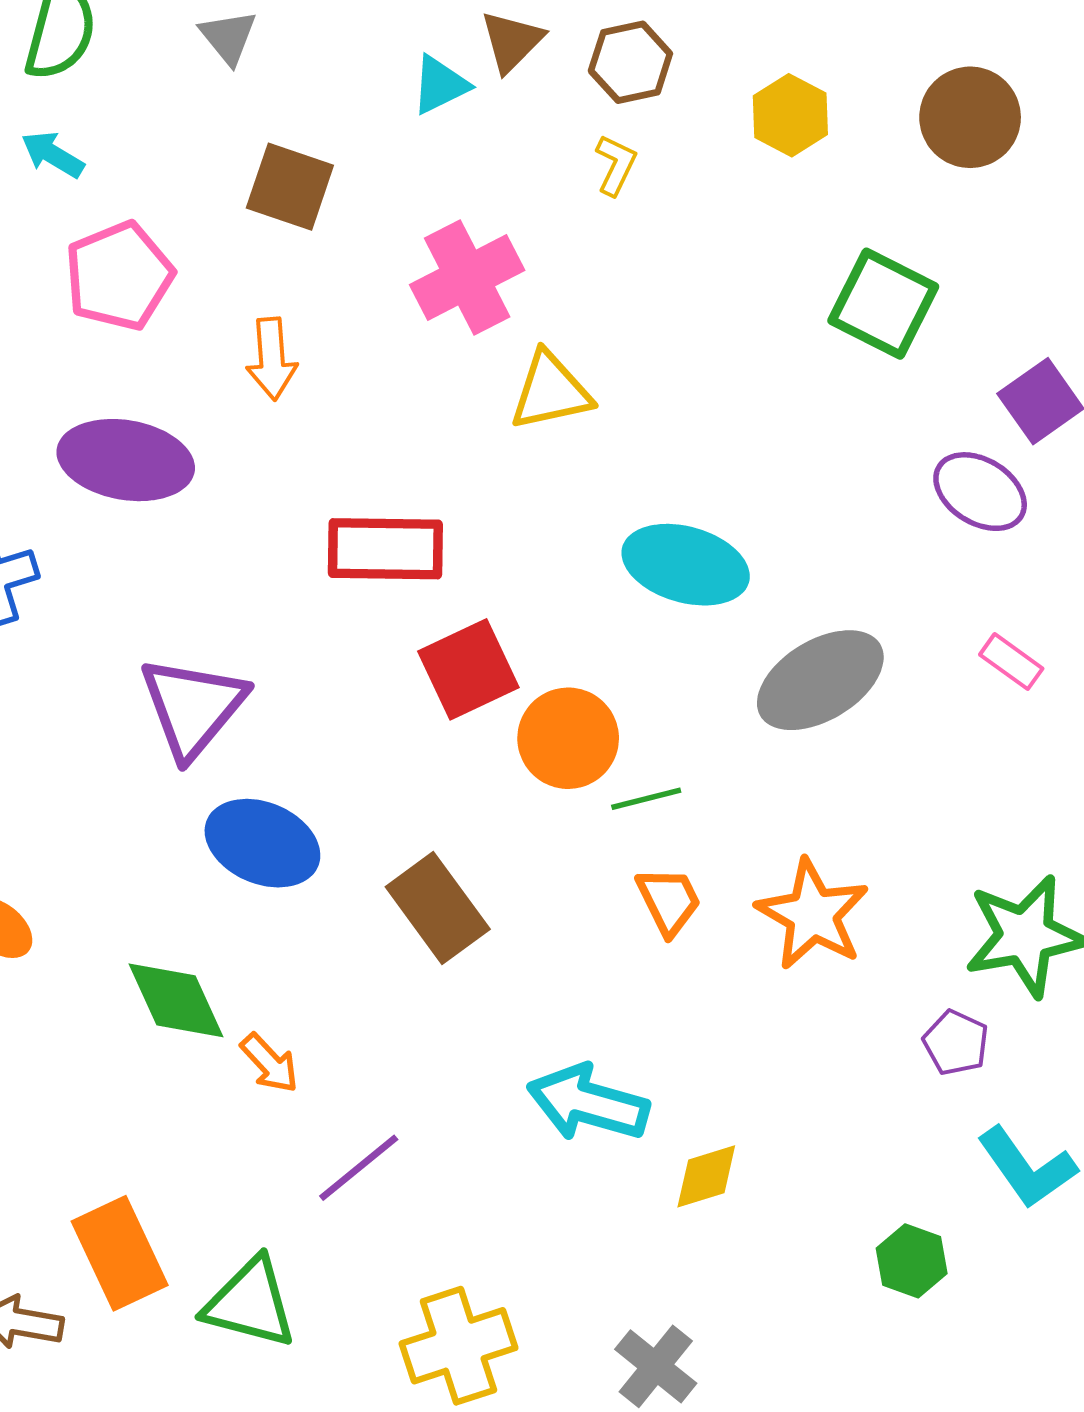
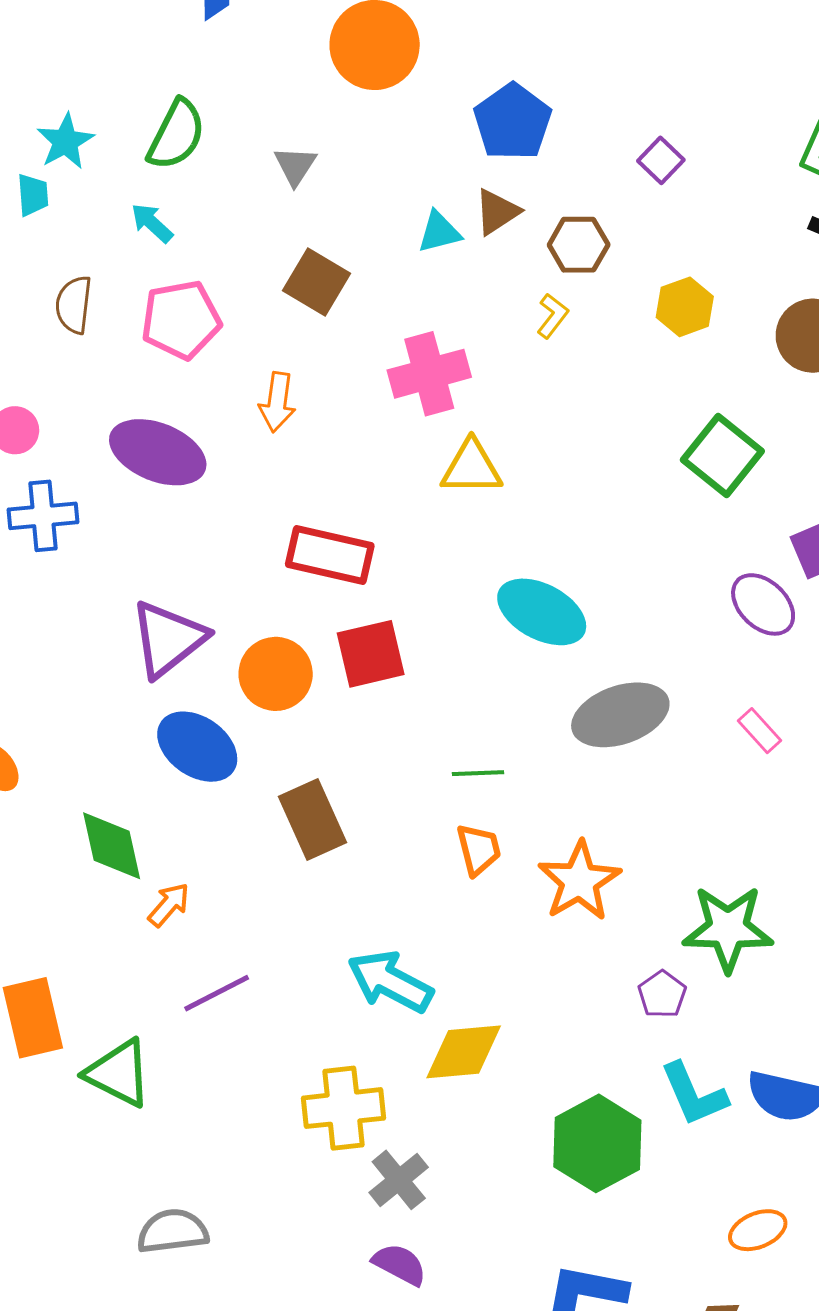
orange circle: (568, 738) -> (276, 674), moved
orange arrow: (270, 1063) -> (169, 905), turned -108
yellow diamond: (706, 1176) -> (464, 1052), size x1.5
green hexagon: (912, 1261) -> (597, 1143), size x1.8
yellow cross: (458, 1346) -> (343, 1108), moved

